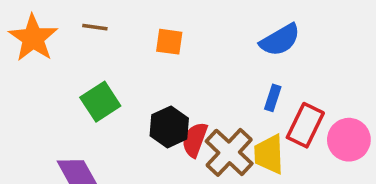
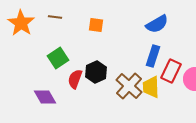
blue rectangle: (273, 98) -> (153, 56), size x1.5
red semicircle: (195, 140) -> (75, 79), moved

